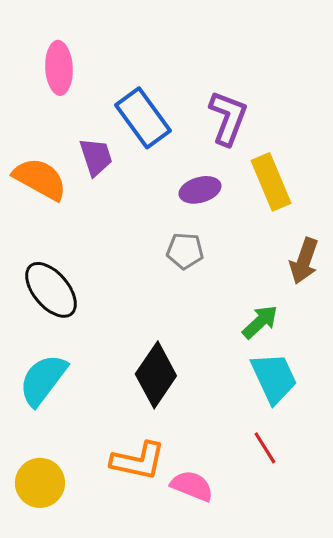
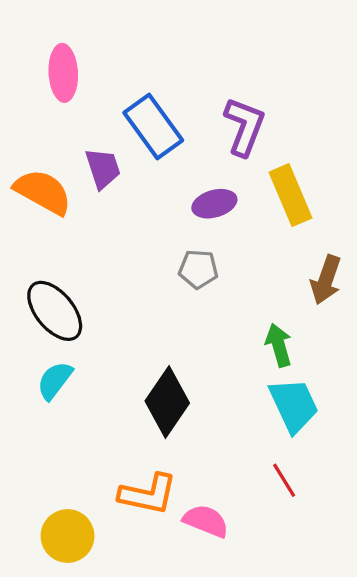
green arrow: (260, 322) -> (279, 345), turned -63
cyan semicircle: (43, 380) -> (55, 381), moved, size x0.7
yellow circle: (40, 483) -> (68, 536), moved

